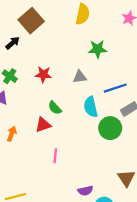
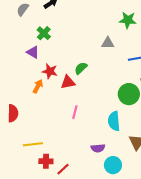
red star: (43, 74) -> (50, 71), moved
cyan semicircle: (91, 107) -> (114, 121), moved
green semicircle: (55, 108) -> (81, 68), turned 80

